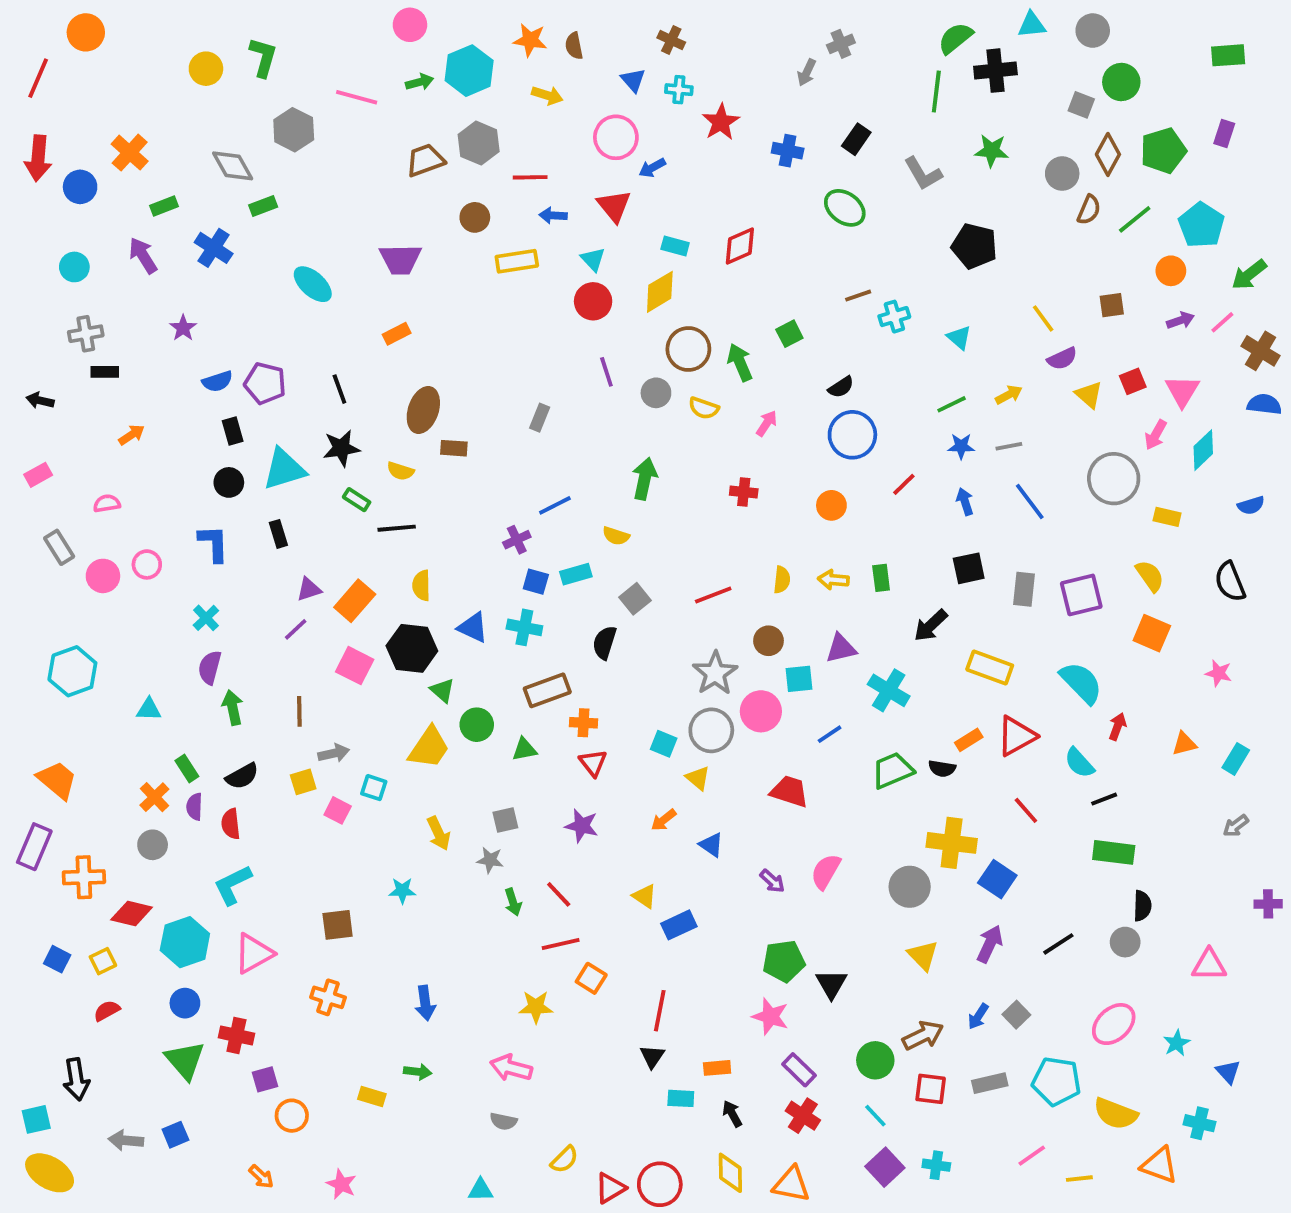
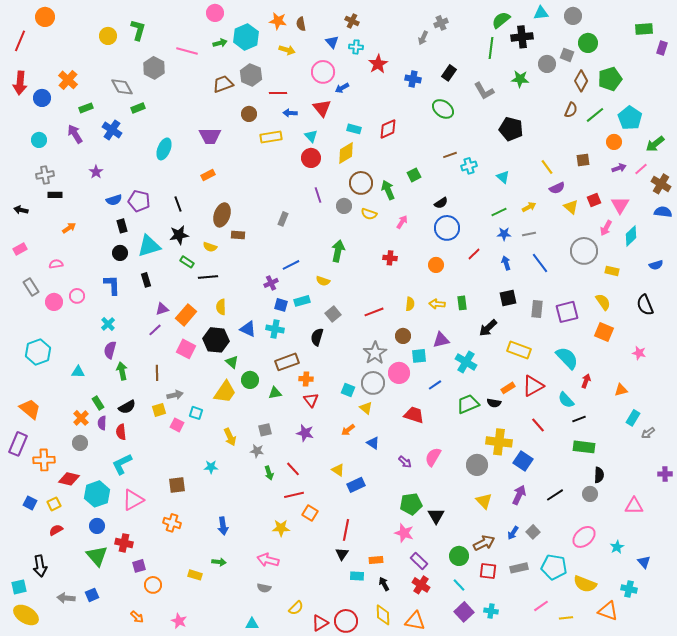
purple rectangle: (1224, 133) -> (662, 48), moved
gray circle: (1062, 174) -> (547, 64), moved
cyan ellipse: (313, 284) -> (164, 149), turned 70
cyan rectangle: (1236, 759) -> (633, 418), moved

